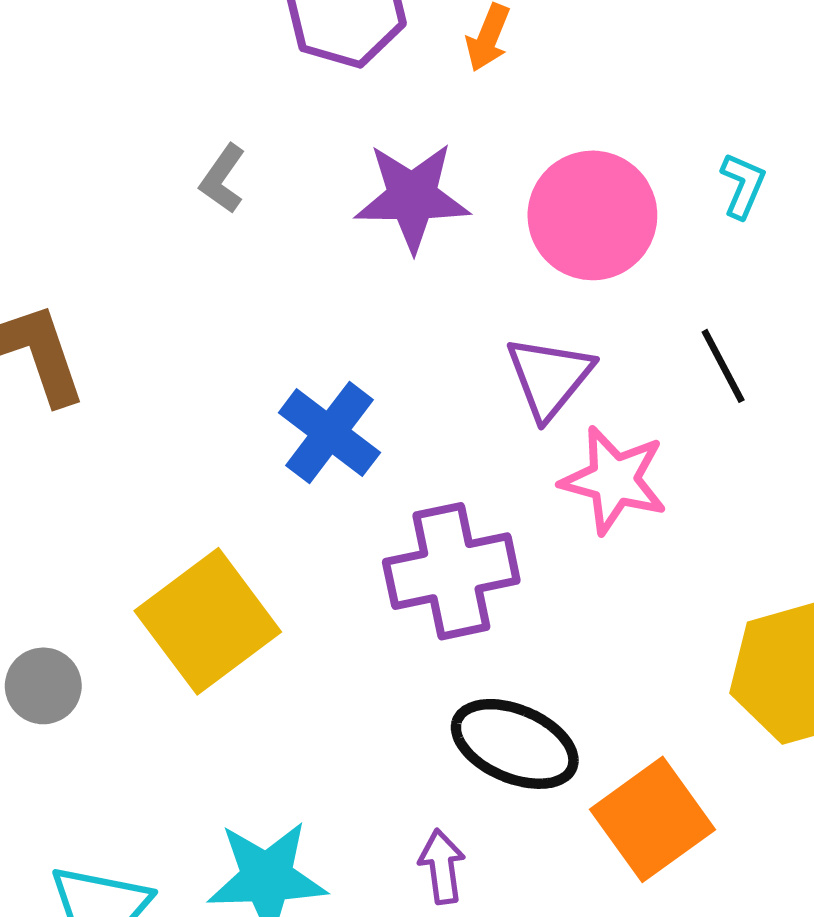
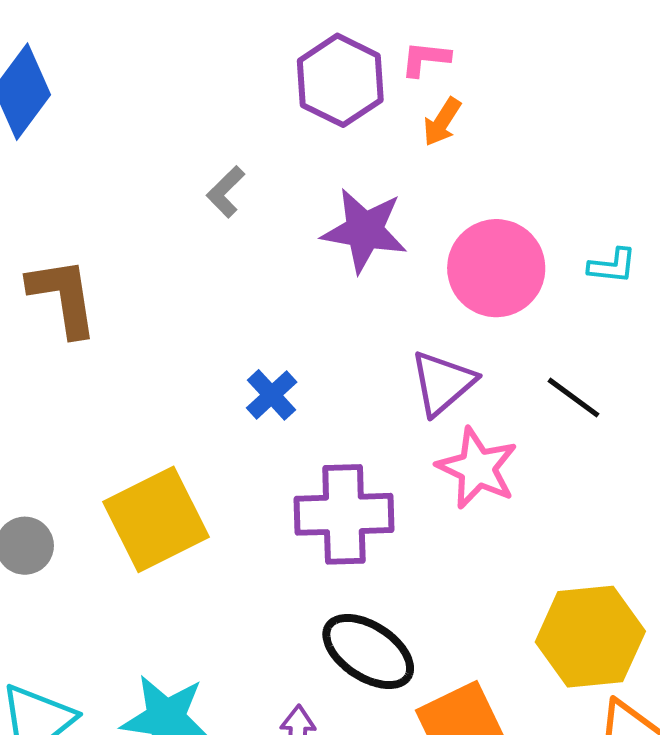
cyan L-shape: (743, 185) -> (612, 266), turned 63
black line: (723, 366) -> (574, 398), turned -36
blue cross: (329, 433) -> (272, 395), size x0.7

